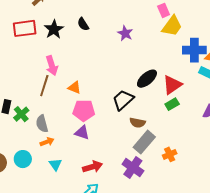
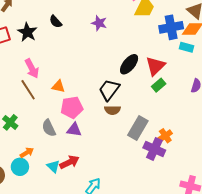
brown line: (44, 86) -> (28, 90), turned -40
brown semicircle: (137, 123) -> (112, 110), moved
gray semicircle: (42, 124) -> (49, 128), moved
orange arrow: (47, 142) -> (27, 153), moved
red arrow: (92, 167) -> (69, 162), moved
purple cross: (133, 167) -> (154, 149), moved

